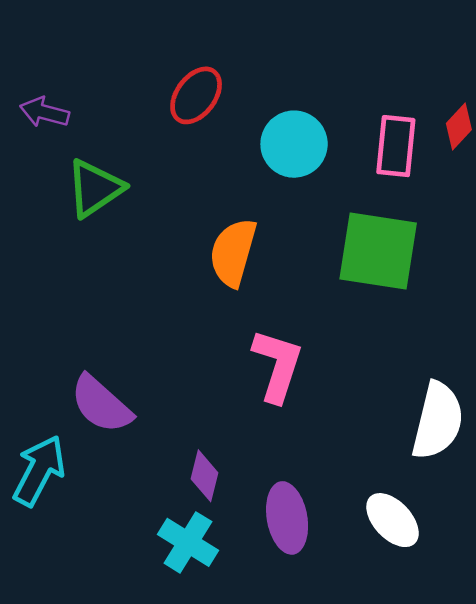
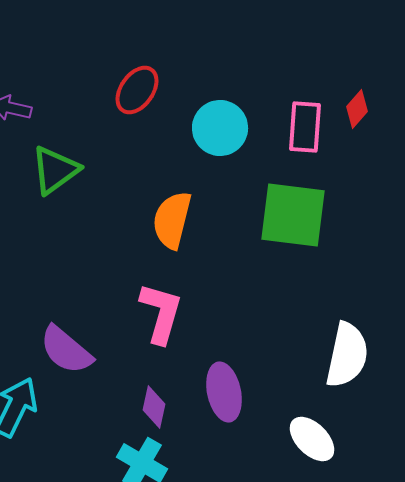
pink L-shape: (277, 365) -> (161, 313), moved
purple ellipse: (287, 518) -> (224, 392), moved

